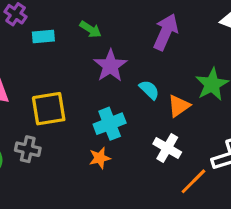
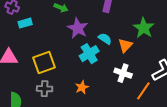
cyan rectangle: (43, 37) -> (25, 23), moved
cyan cross: (110, 124) -> (89, 54), moved
gray cross: (28, 149) -> (45, 89), moved

